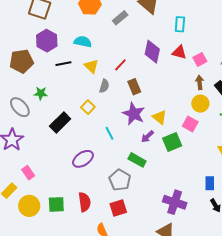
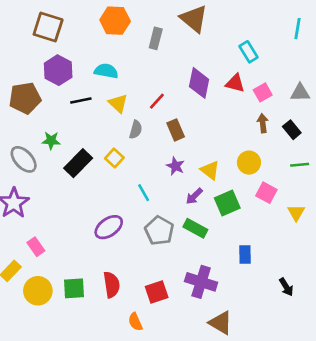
gray rectangle: (120, 18) -> (156, 38), turned -35
cyan rectangle: (180, 24) -> (248, 52), moved, turned -35
yellow circle: (200, 104) -> (249, 163), moved
purple star: (134, 114) -> (175, 166), size x0.6
black rectangle: (60, 122) -> (78, 163), moved
pink square: (190, 124) -> (266, 193), moved
green rectangle: (137, 160) -> (195, 228), moved
gray pentagon: (120, 180) -> (159, 231), moved
blue rectangle: (210, 183) -> (245, 254), moved
purple cross: (175, 202) -> (201, 282), moved

